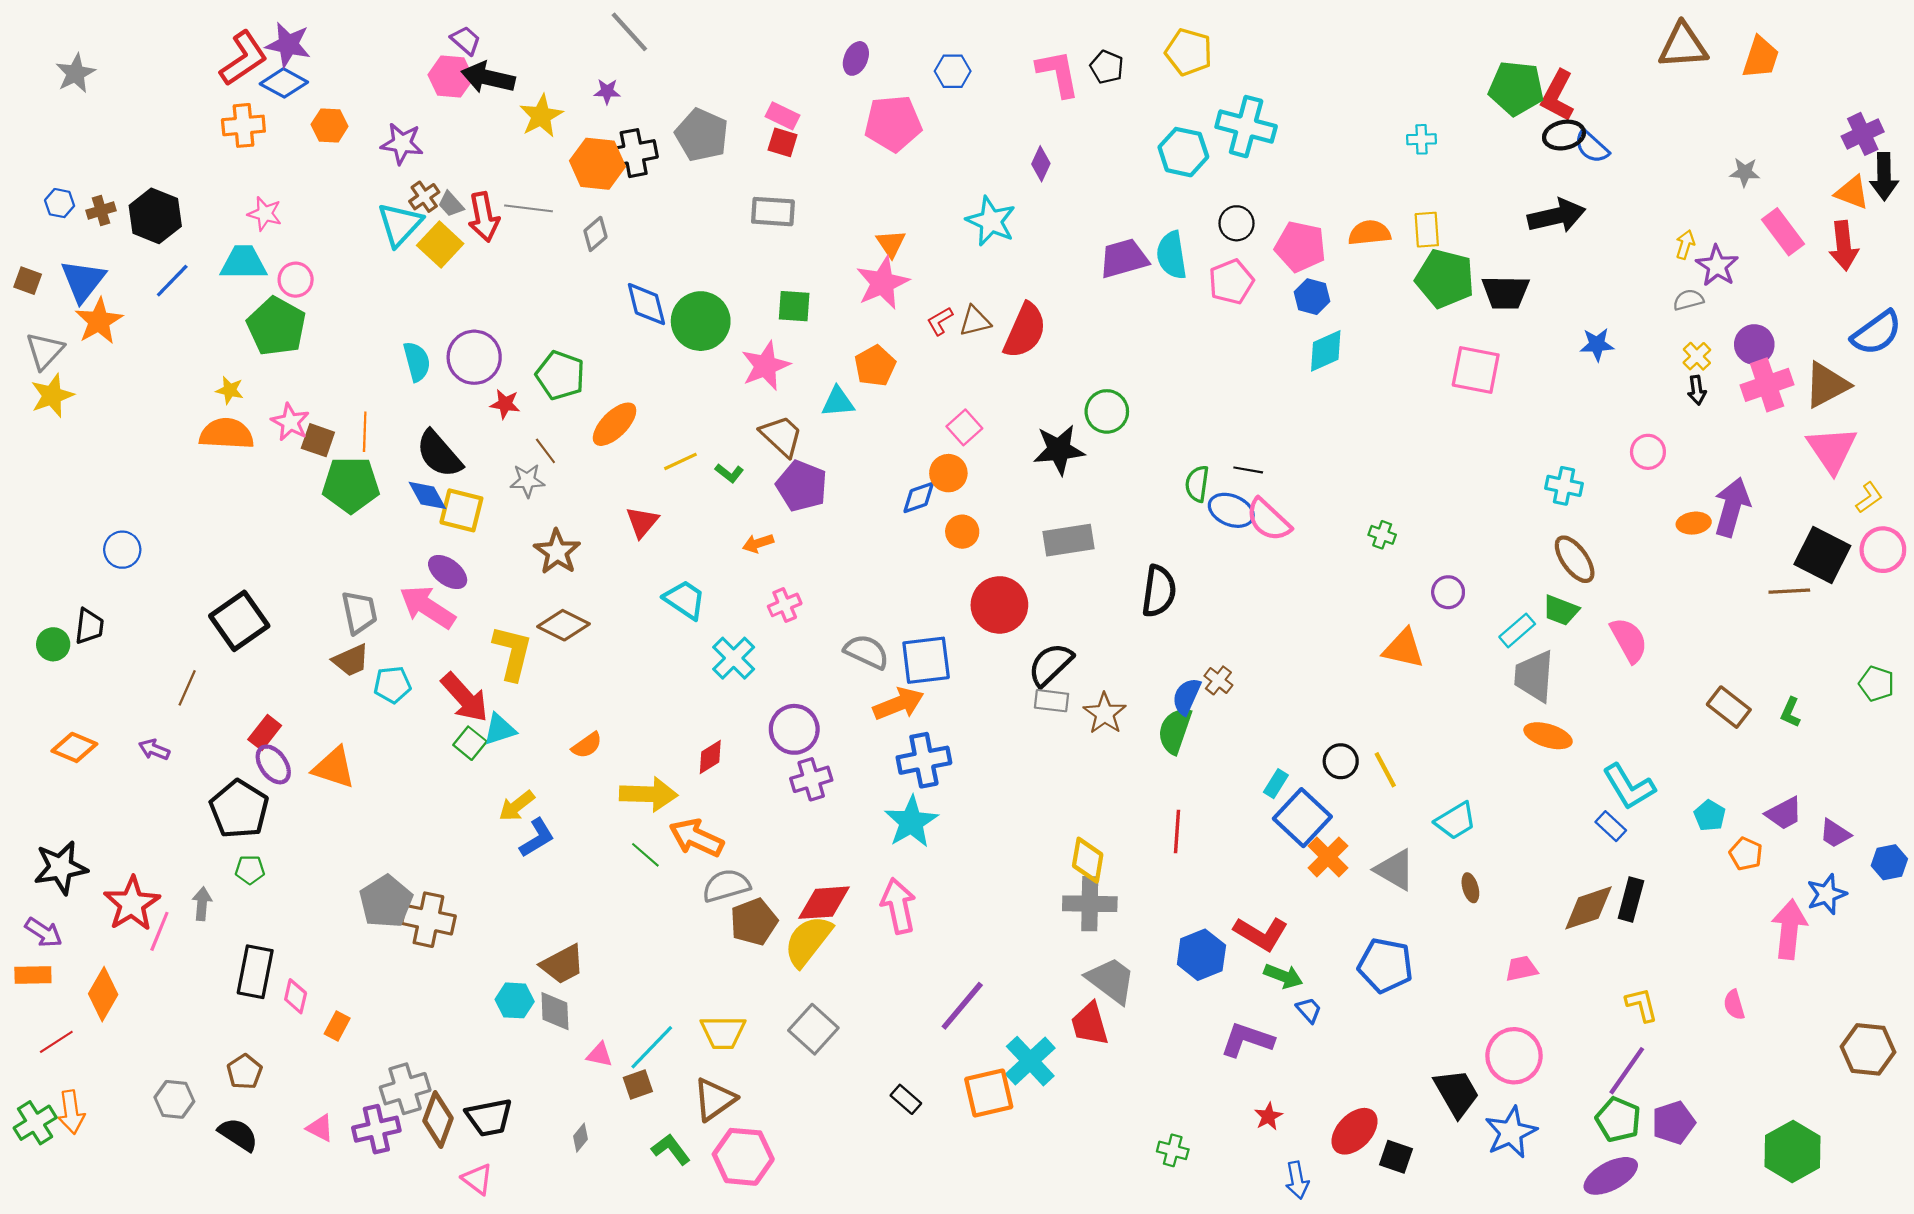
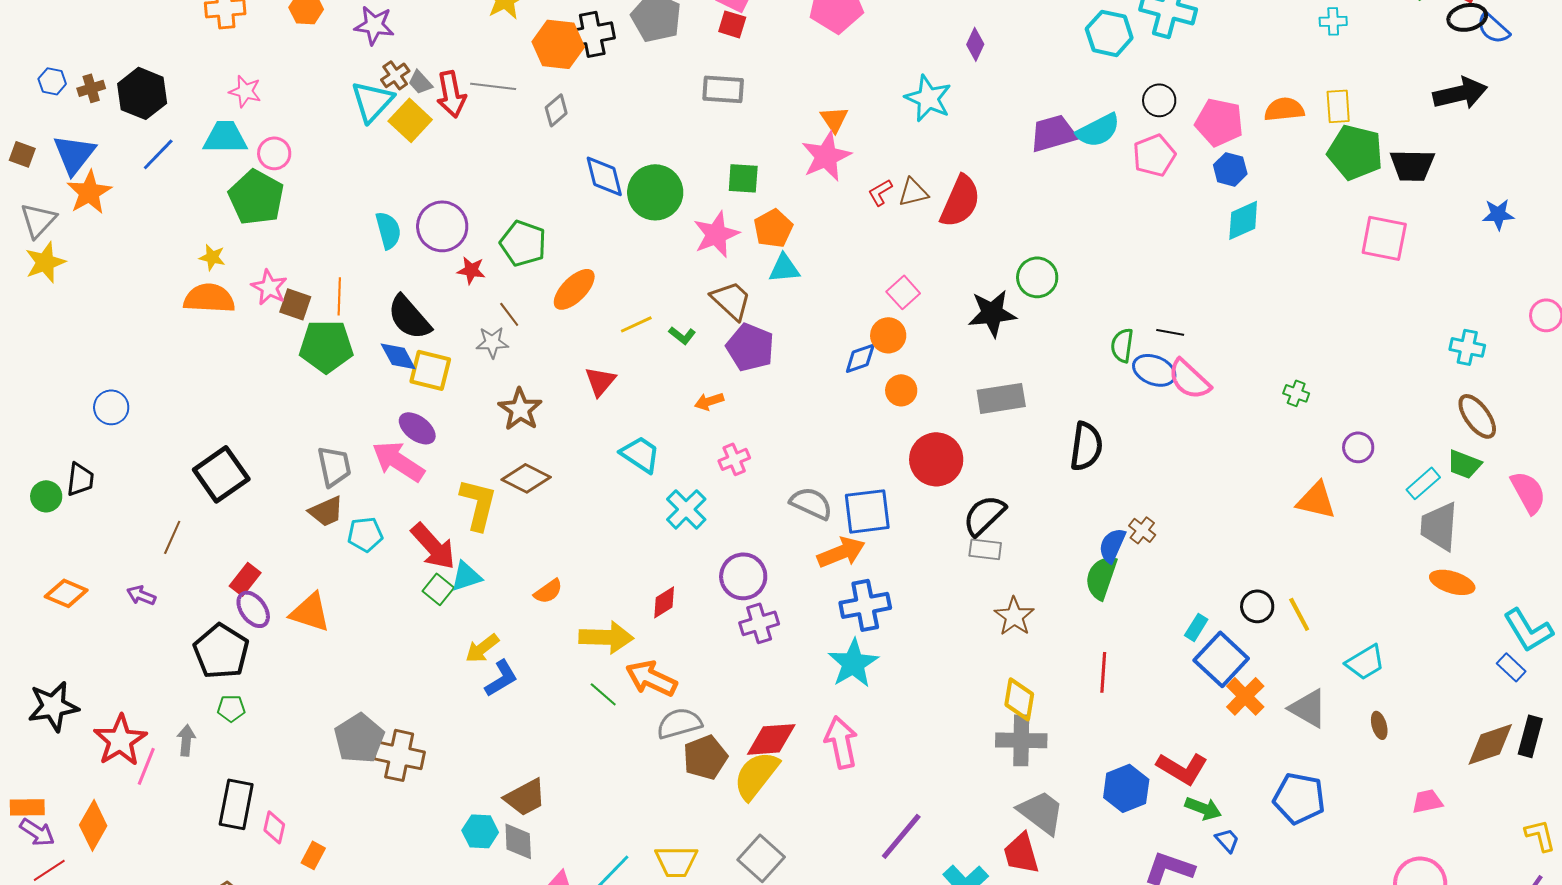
cyan semicircle: (1172, 255) -> (1098, 130), turned -108
orange pentagon: (875, 366) -> (773, 228), moved
brown star: (1105, 713) -> (1014, 616), moved
purple arrow: (44, 932) -> (37, 832), moved

